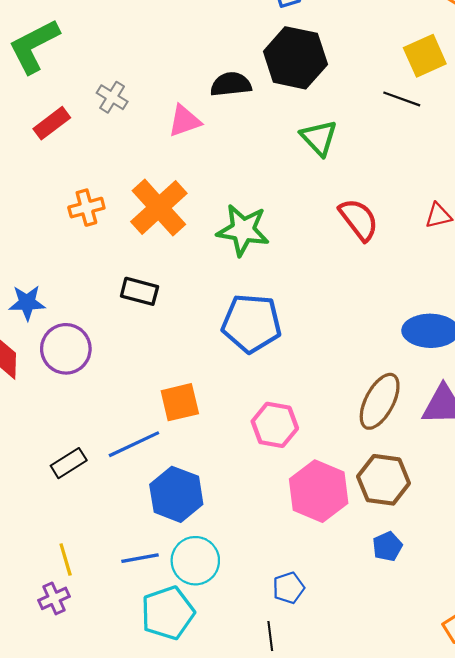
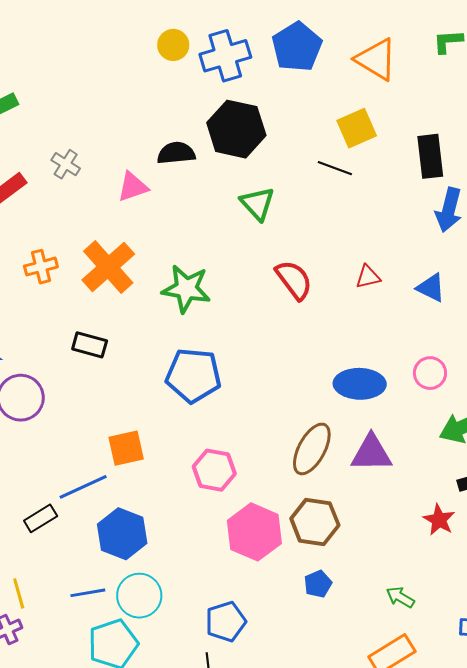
black rectangle: (69, 463) -> (41, 518), moved
blue pentagon: (289, 588) -> (226, 622), size x1.4

